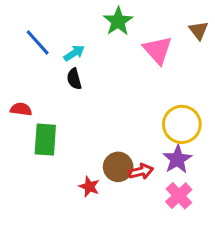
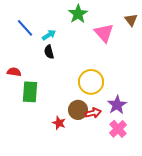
yellow circle: (182, 124) -> (91, 82), moved

